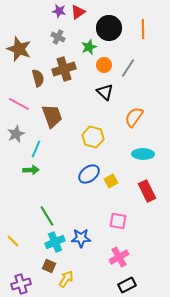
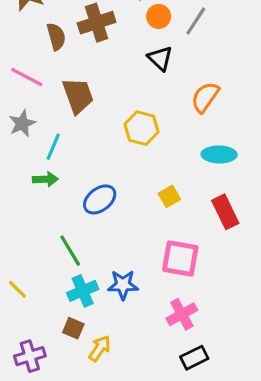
blue ellipse: (89, 174) -> (100, 199), moved
pink square: (118, 221) -> (180, 258), size x1.4

